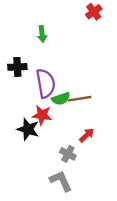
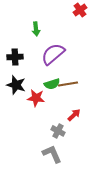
purple semicircle: (46, 83) -> (53, 54), moved, turned -120
black star: (28, 129) -> (16, 85), moved

